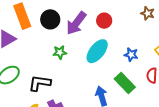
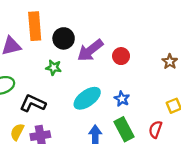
cyan ellipse: (97, 51) -> (87, 98), moved
green star: (60, 52) -> (54, 68), moved
blue star: (131, 55) -> (122, 99), moved

